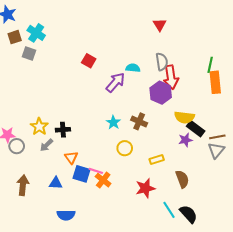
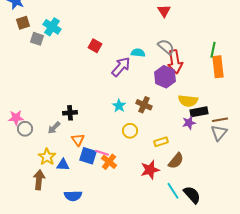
cyan cross: (36, 33) -> (52, 27), moved
gray semicircle: (162, 62) -> (166, 47), turned -42
yellow star: (39, 127) -> (47, 157), moved
black rectangle: (196, 129) -> (199, 112), turned -48
brown semicircle: (182, 179) -> (176, 161), moved, turned 60
brown arrow: (23, 185) -> (39, 180), moved

